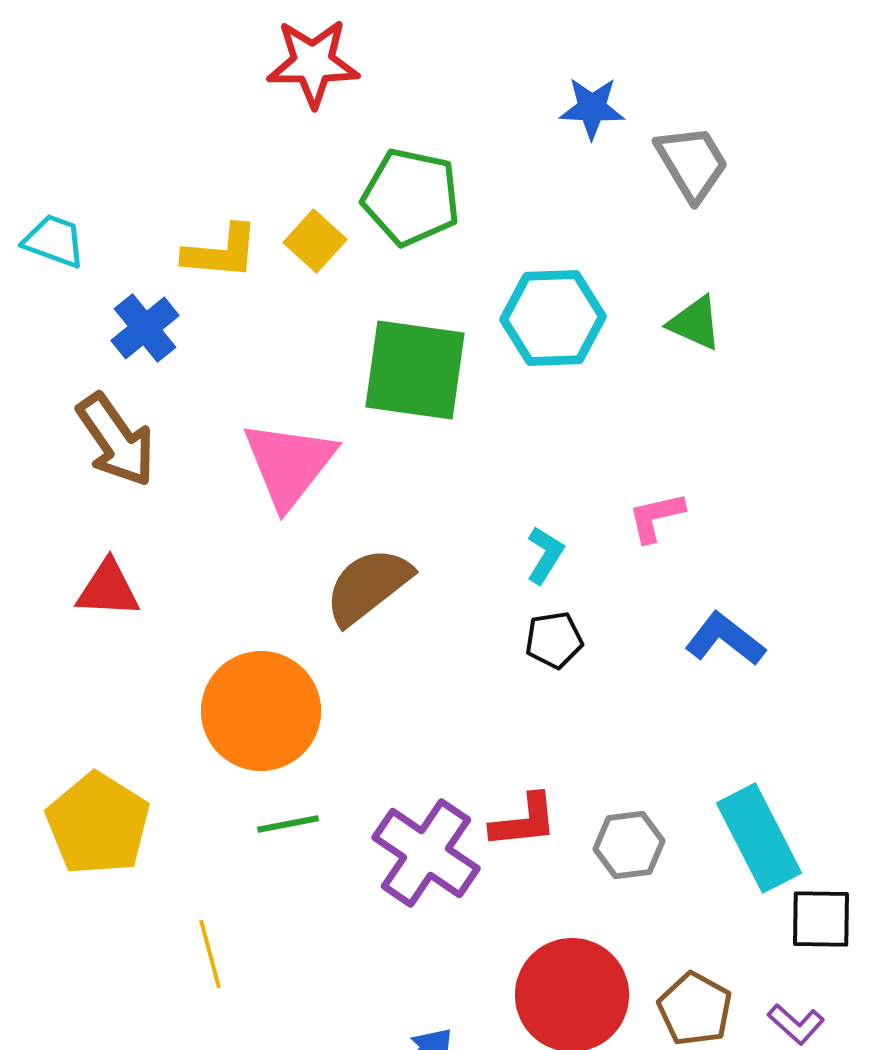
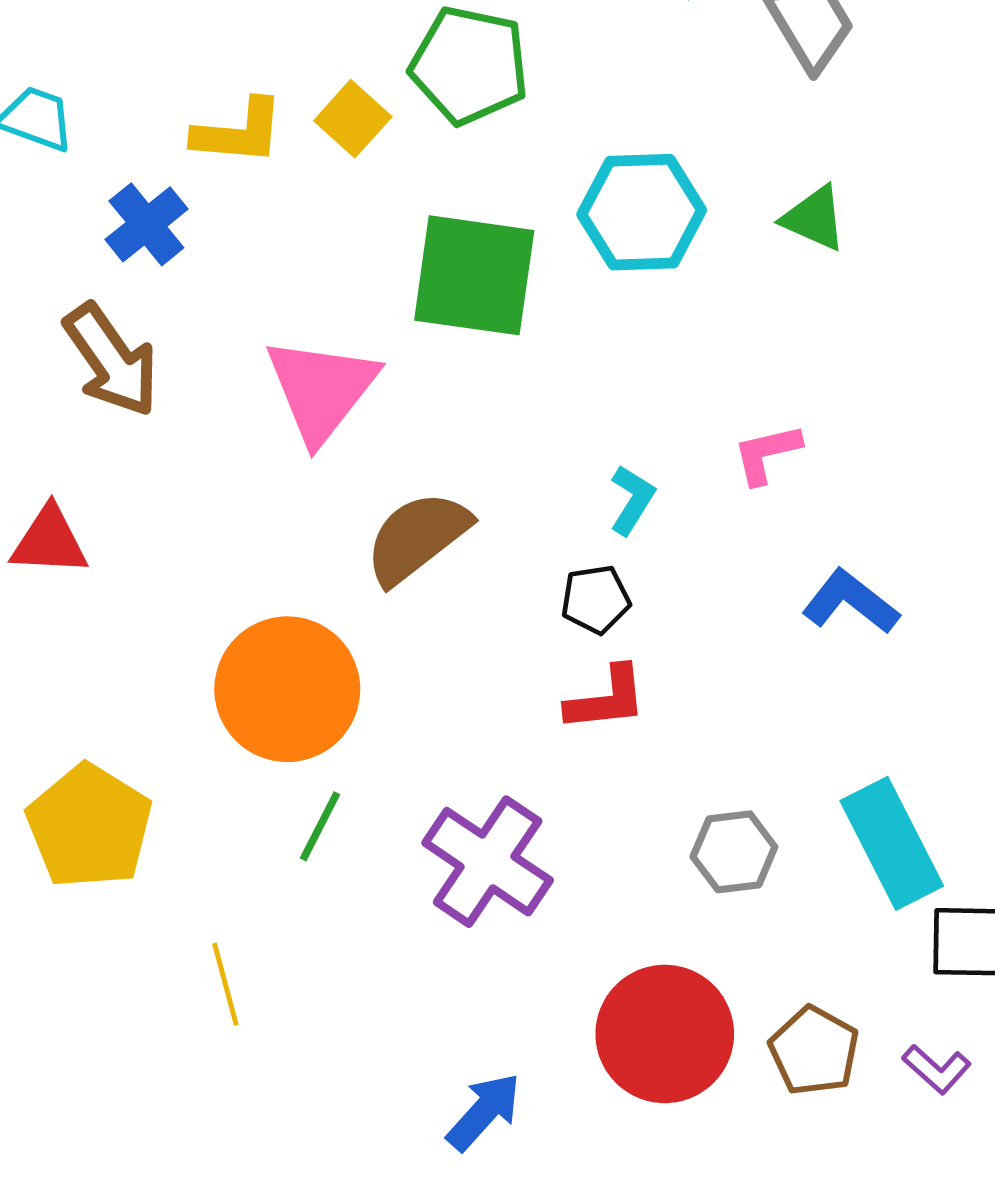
red triangle: (108, 589) -> (49, 541), moved
black pentagon: (554, 640) -> (596, 599), moved
red L-shape: (524, 821) -> (606, 699), moved
green line: (288, 824) -> (320, 826), turned -52

